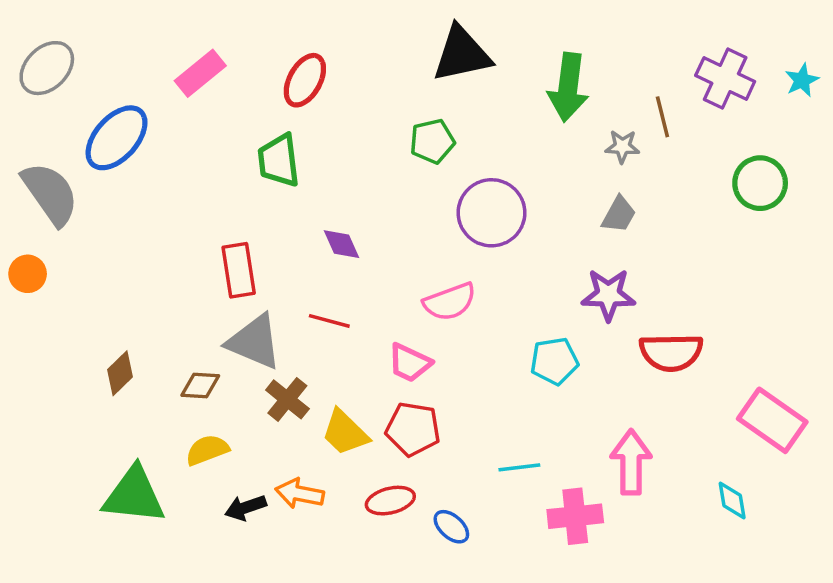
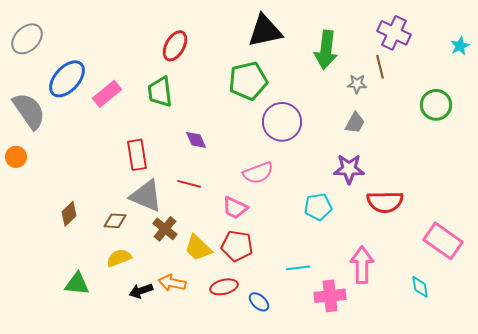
pink rectangle: (200, 73) -> (107, 94), moved
purple cross: (725, 78) -> (394, 33), moved
green pentagon: (432, 141) -> (248, 81), size x1.5
green triangle: (134, 495) -> (77, 284), size x0.7

